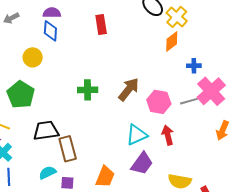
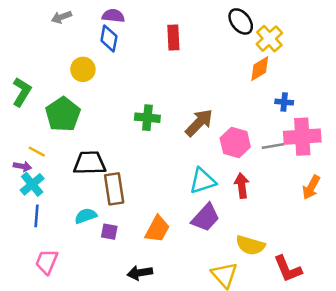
pink cross: (211, 91) -> (302, 137), turned 32

